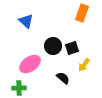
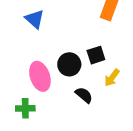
black circle: (53, 46) -> (69, 64), moved
pink ellipse: (30, 64) -> (40, 76), turned -75

